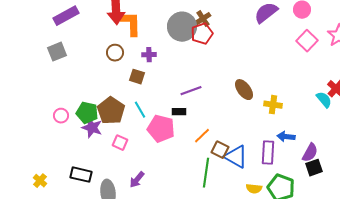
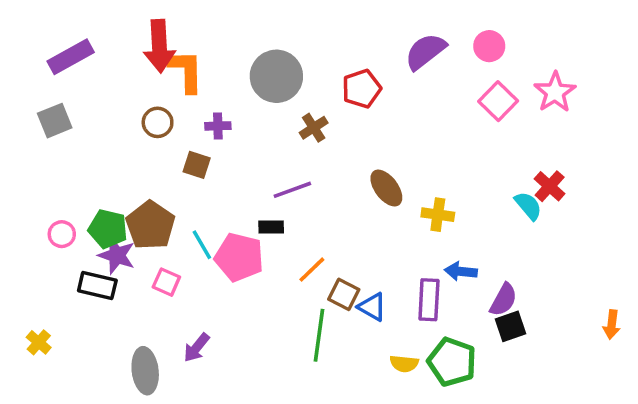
brown cross: (203, 19) -> (314, 128), moved
red pentagon: (202, 34) -> (362, 89), moved
cyan line: (140, 110) -> (202, 245), moved
blue triangle: (236, 157) -> (372, 307), size x0.7
black rectangle: (81, 175) -> (97, 286), moved
yellow cross: (40, 181) -> (39, 342), moved

